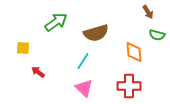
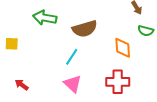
green arrow: (56, 22) -> (45, 18), turned -135
red arrow: (38, 72) -> (22, 85), moved

